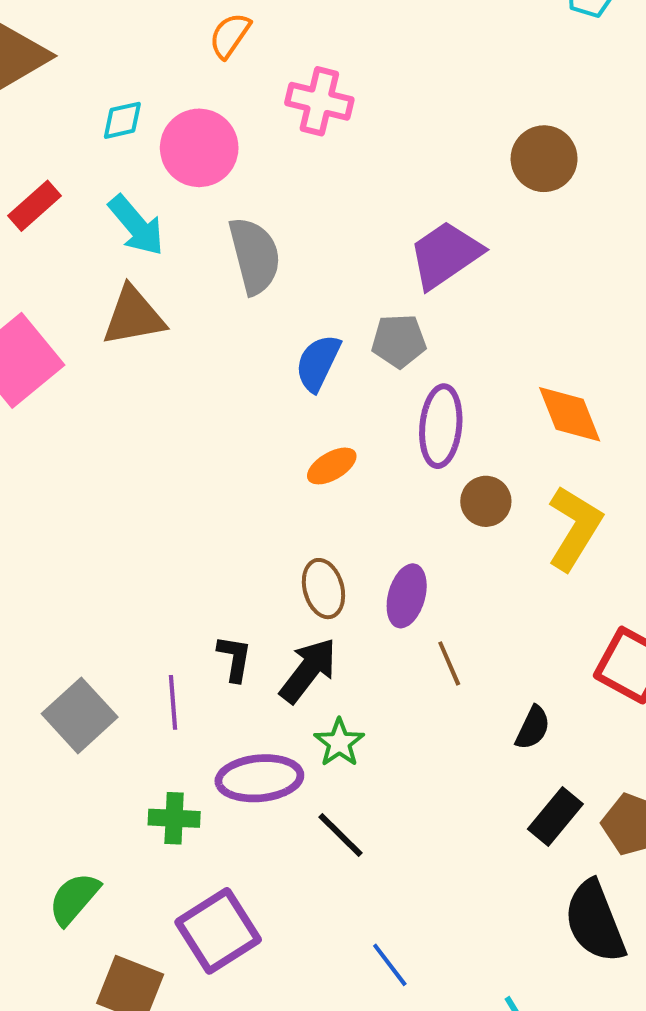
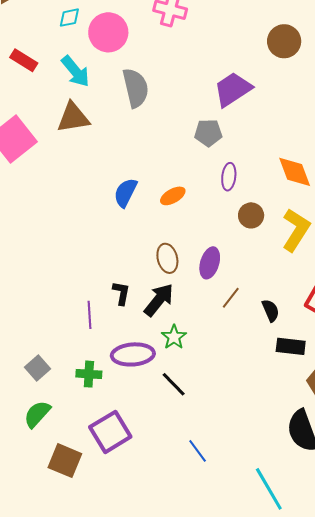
red rectangle: (35, 206) -> (24, 60), turned 72
blue semicircle: (318, 363) -> (126, 193), moved
purple ellipse: (441, 426) -> (229, 177), size x0.7
brown line: (449, 663) -> (231, 298), turned 60
gray square: (80, 715) -> (37, 368), moved, size x0.7
black semicircle: (533, 728) -> (271, 310), moved, turned -50
black rectangle: (555, 816) -> (291, 346), moved, turned 56

